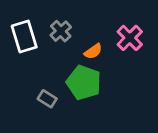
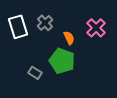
orange semicircle: (93, 51) -> (69, 38), turned -80

